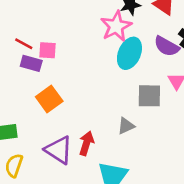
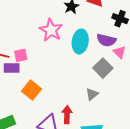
pink star: (116, 26) -> (51, 30), moved
purple semicircle: (167, 46) -> (106, 40), moved
gray square: (149, 96) -> (103, 68), turned -30

